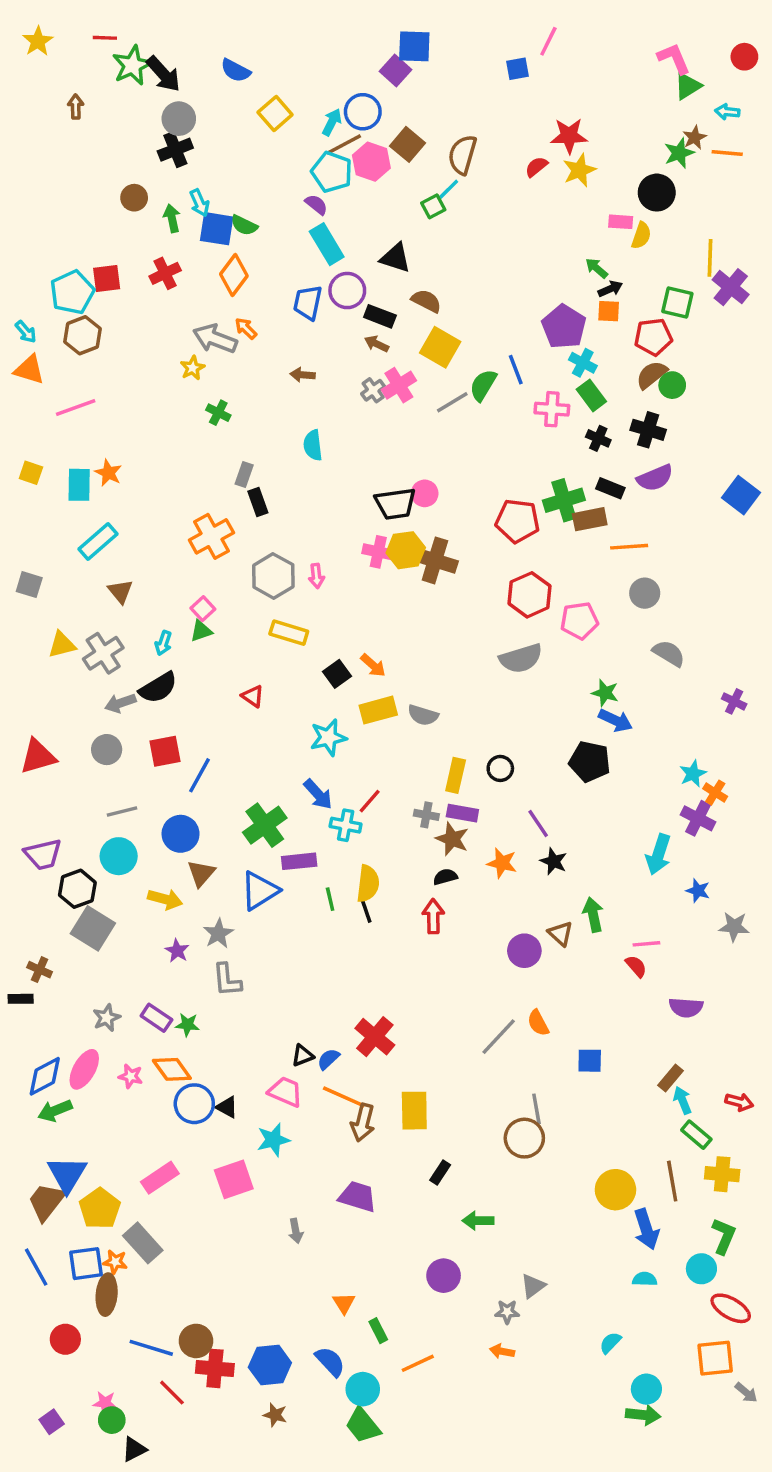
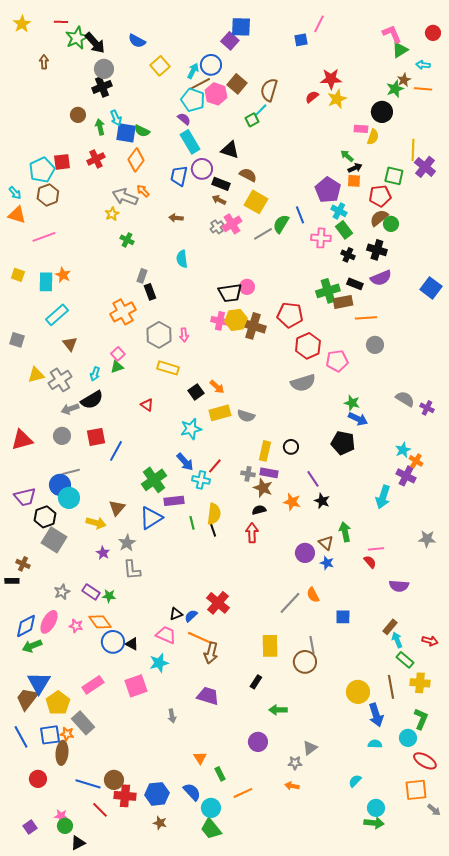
red pentagon: (517, 521) -> (290, 315), moved
gray semicircle: (669, 653) -> (405, 399), moved
blue circle: (181, 834) -> (60, 485), moved
blue star: (698, 891) -> (327, 563), moved
yellow rectangle: (414, 1111) -> (270, 646), moved

